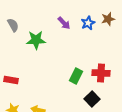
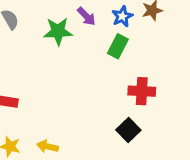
green star: (36, 40) -> (58, 31), moved
green rectangle: (76, 76) -> (118, 46), moved

